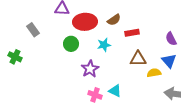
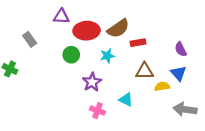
brown semicircle: (114, 20) -> (118, 28), size x1.5
cyan triangle: (115, 91) -> (126, 100), moved

